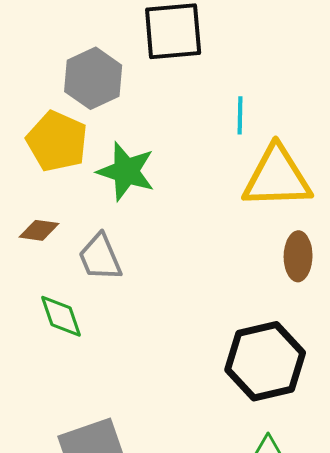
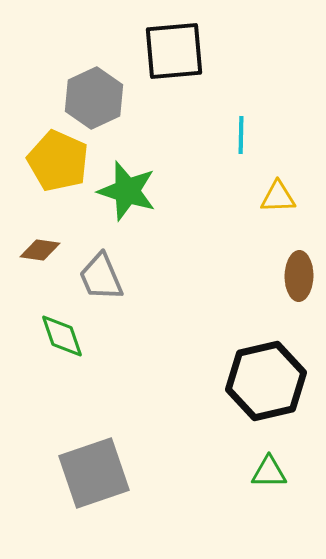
yellow triangle: (277, 177) -> (278, 197), size x0.5

